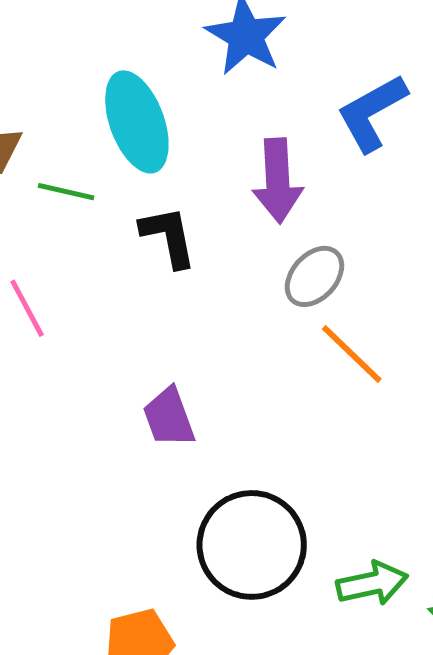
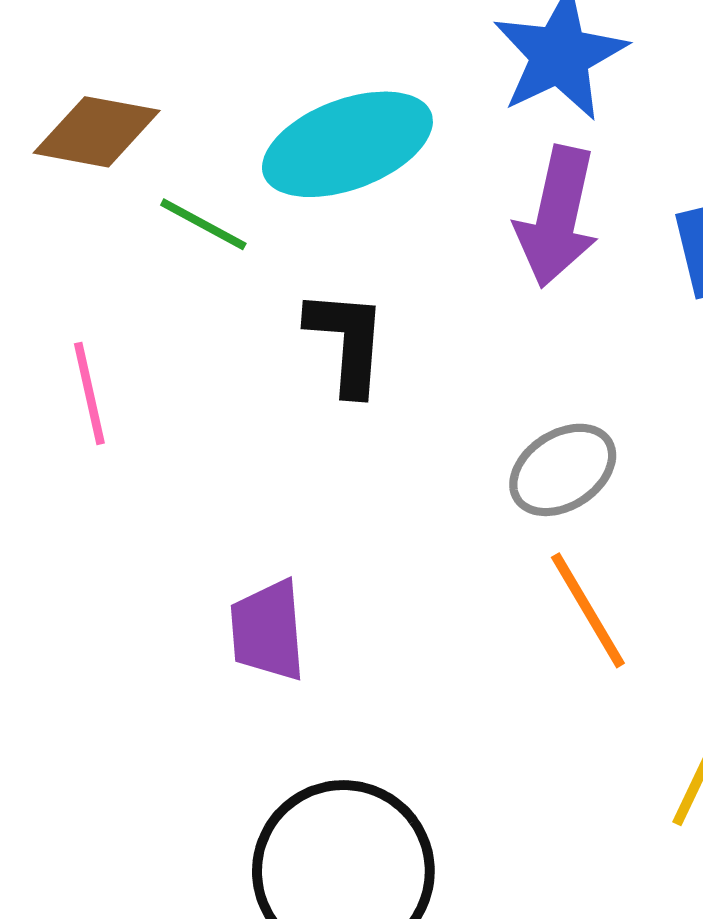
cyan ellipse: (137, 122) -> (347, 144), turned 74
purple arrow: (278, 181) -> (557, 217), moved

